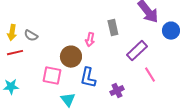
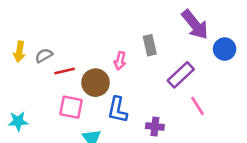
gray semicircle: (31, 36) -> (44, 56), turned 120
red line: (15, 53) -> (65, 71), moved
purple cross: (117, 91) -> (155, 127), turned 32

